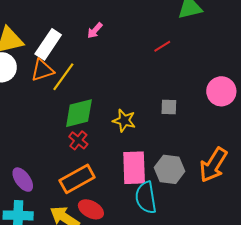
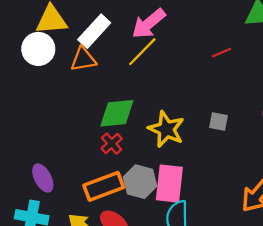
pink arrow: (95, 31) -> (149, 24), size x1.8
yellow line: (63, 77) -> (142, 52), moved
yellow star: (124, 121) -> (166, 129), size x1.4
gray hexagon: (170, 169) -> (140, 182), moved

